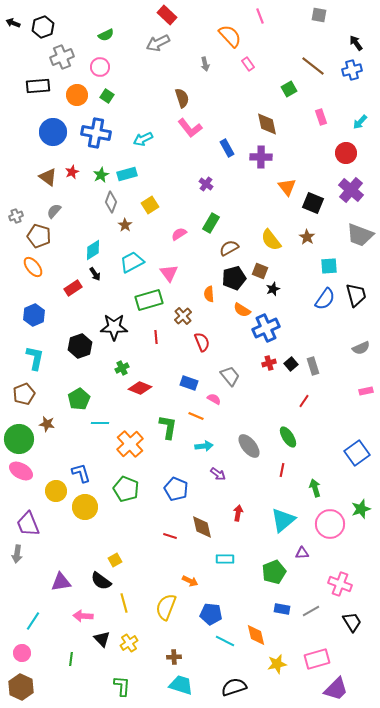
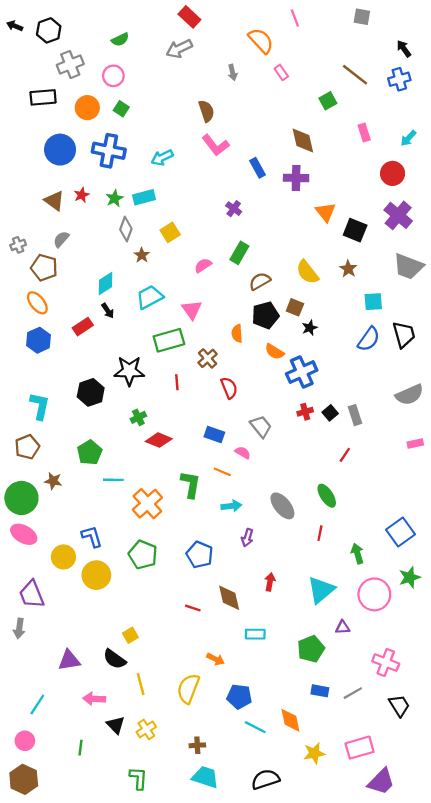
blue hexagon: (34, 315) -> (38, 340), moved
gray semicircle: (361, 348) -> (410, 395), size x1.4
blue square: (357, 453) -> (400, 532), moved
purple arrow: (218, 474) -> (247, 538), turned 70

